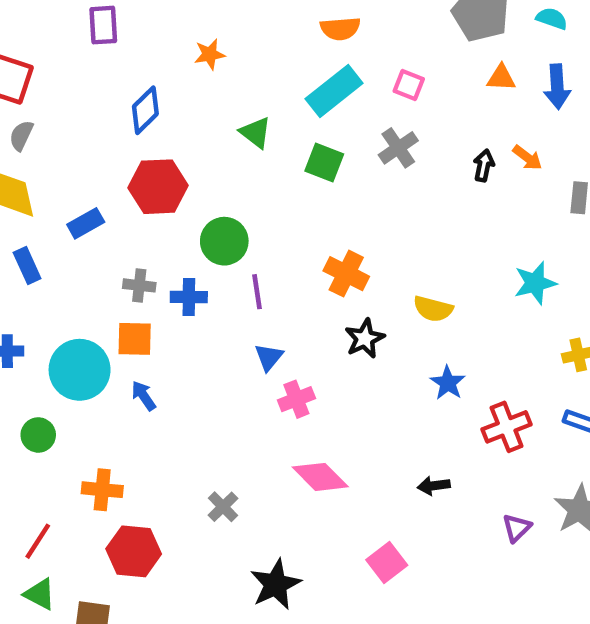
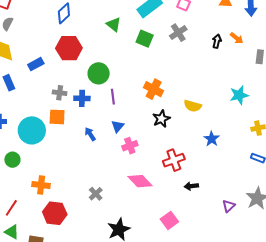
blue star: (448, 383) -> (212, 139), moved
blue arrow: (144, 396) -> (90, 134), moved
red cross: (507, 427) -> (174, 160), moved

